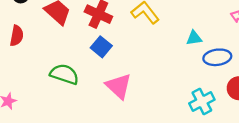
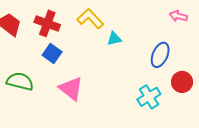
cyan triangle: (194, 38) -> (114, 39), moved
blue ellipse: (217, 57) -> (160, 55), turned -55

